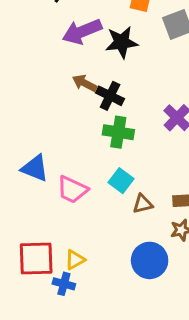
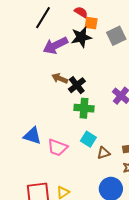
black star: (122, 42) -> (81, 37), moved
black cross: (110, 96) -> (77, 85), turned 30

